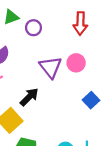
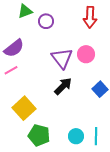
black arrow: (29, 97) -> (63, 86), moved

